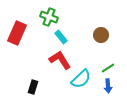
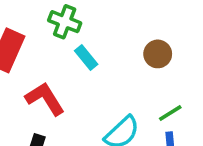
red L-shape: (60, 60) -> (45, 99), moved

